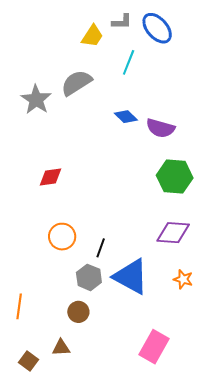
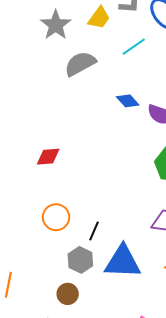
cyan line: (129, 62) -> (134, 47), turned 30
gray star: (36, 100) -> (56, 25), moved
blue triangle: (131, 277) -> (123, 262), turned -30

